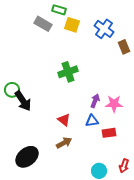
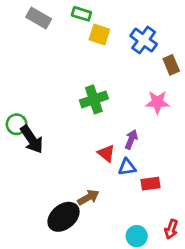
gray rectangle: (43, 24) -> (39, 18), moved
pink star: (114, 104) -> (157, 102), moved
red triangle: (64, 120) -> (106, 153), moved
black ellipse: (27, 157) -> (64, 217), moved

